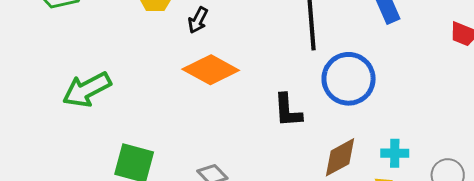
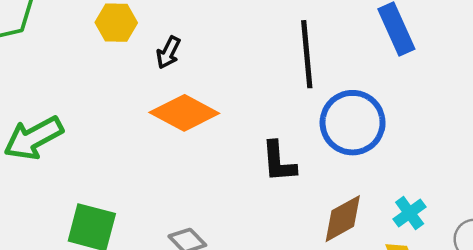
cyan cross: (395, 153) -> (410, 213), turned -36

